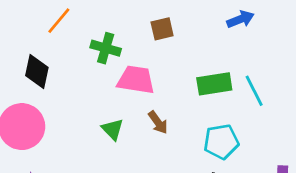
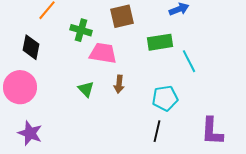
brown square: (162, 29) -> (122, 16), size x1.4
green rectangle: (214, 84) -> (160, 42), moved
brown arrow: (158, 122) -> (119, 84), turned 42

